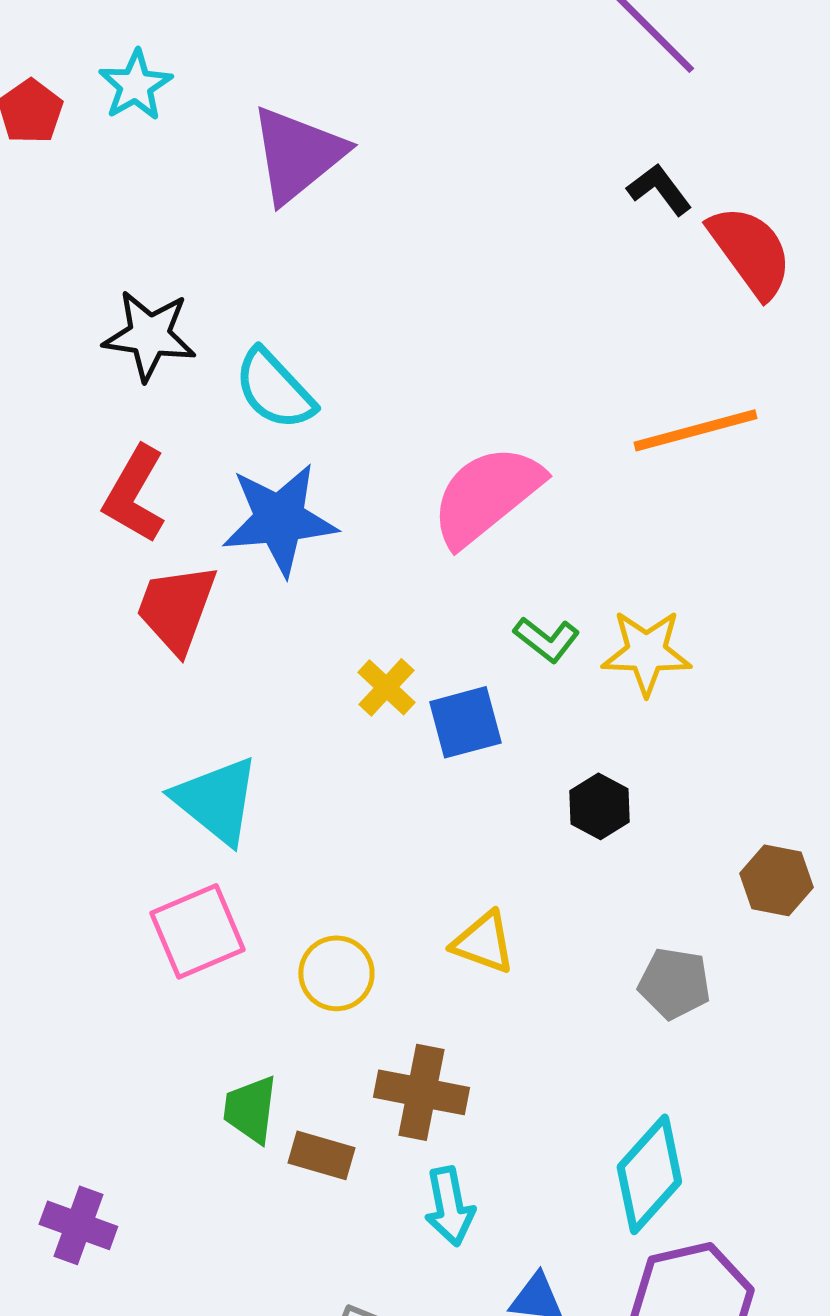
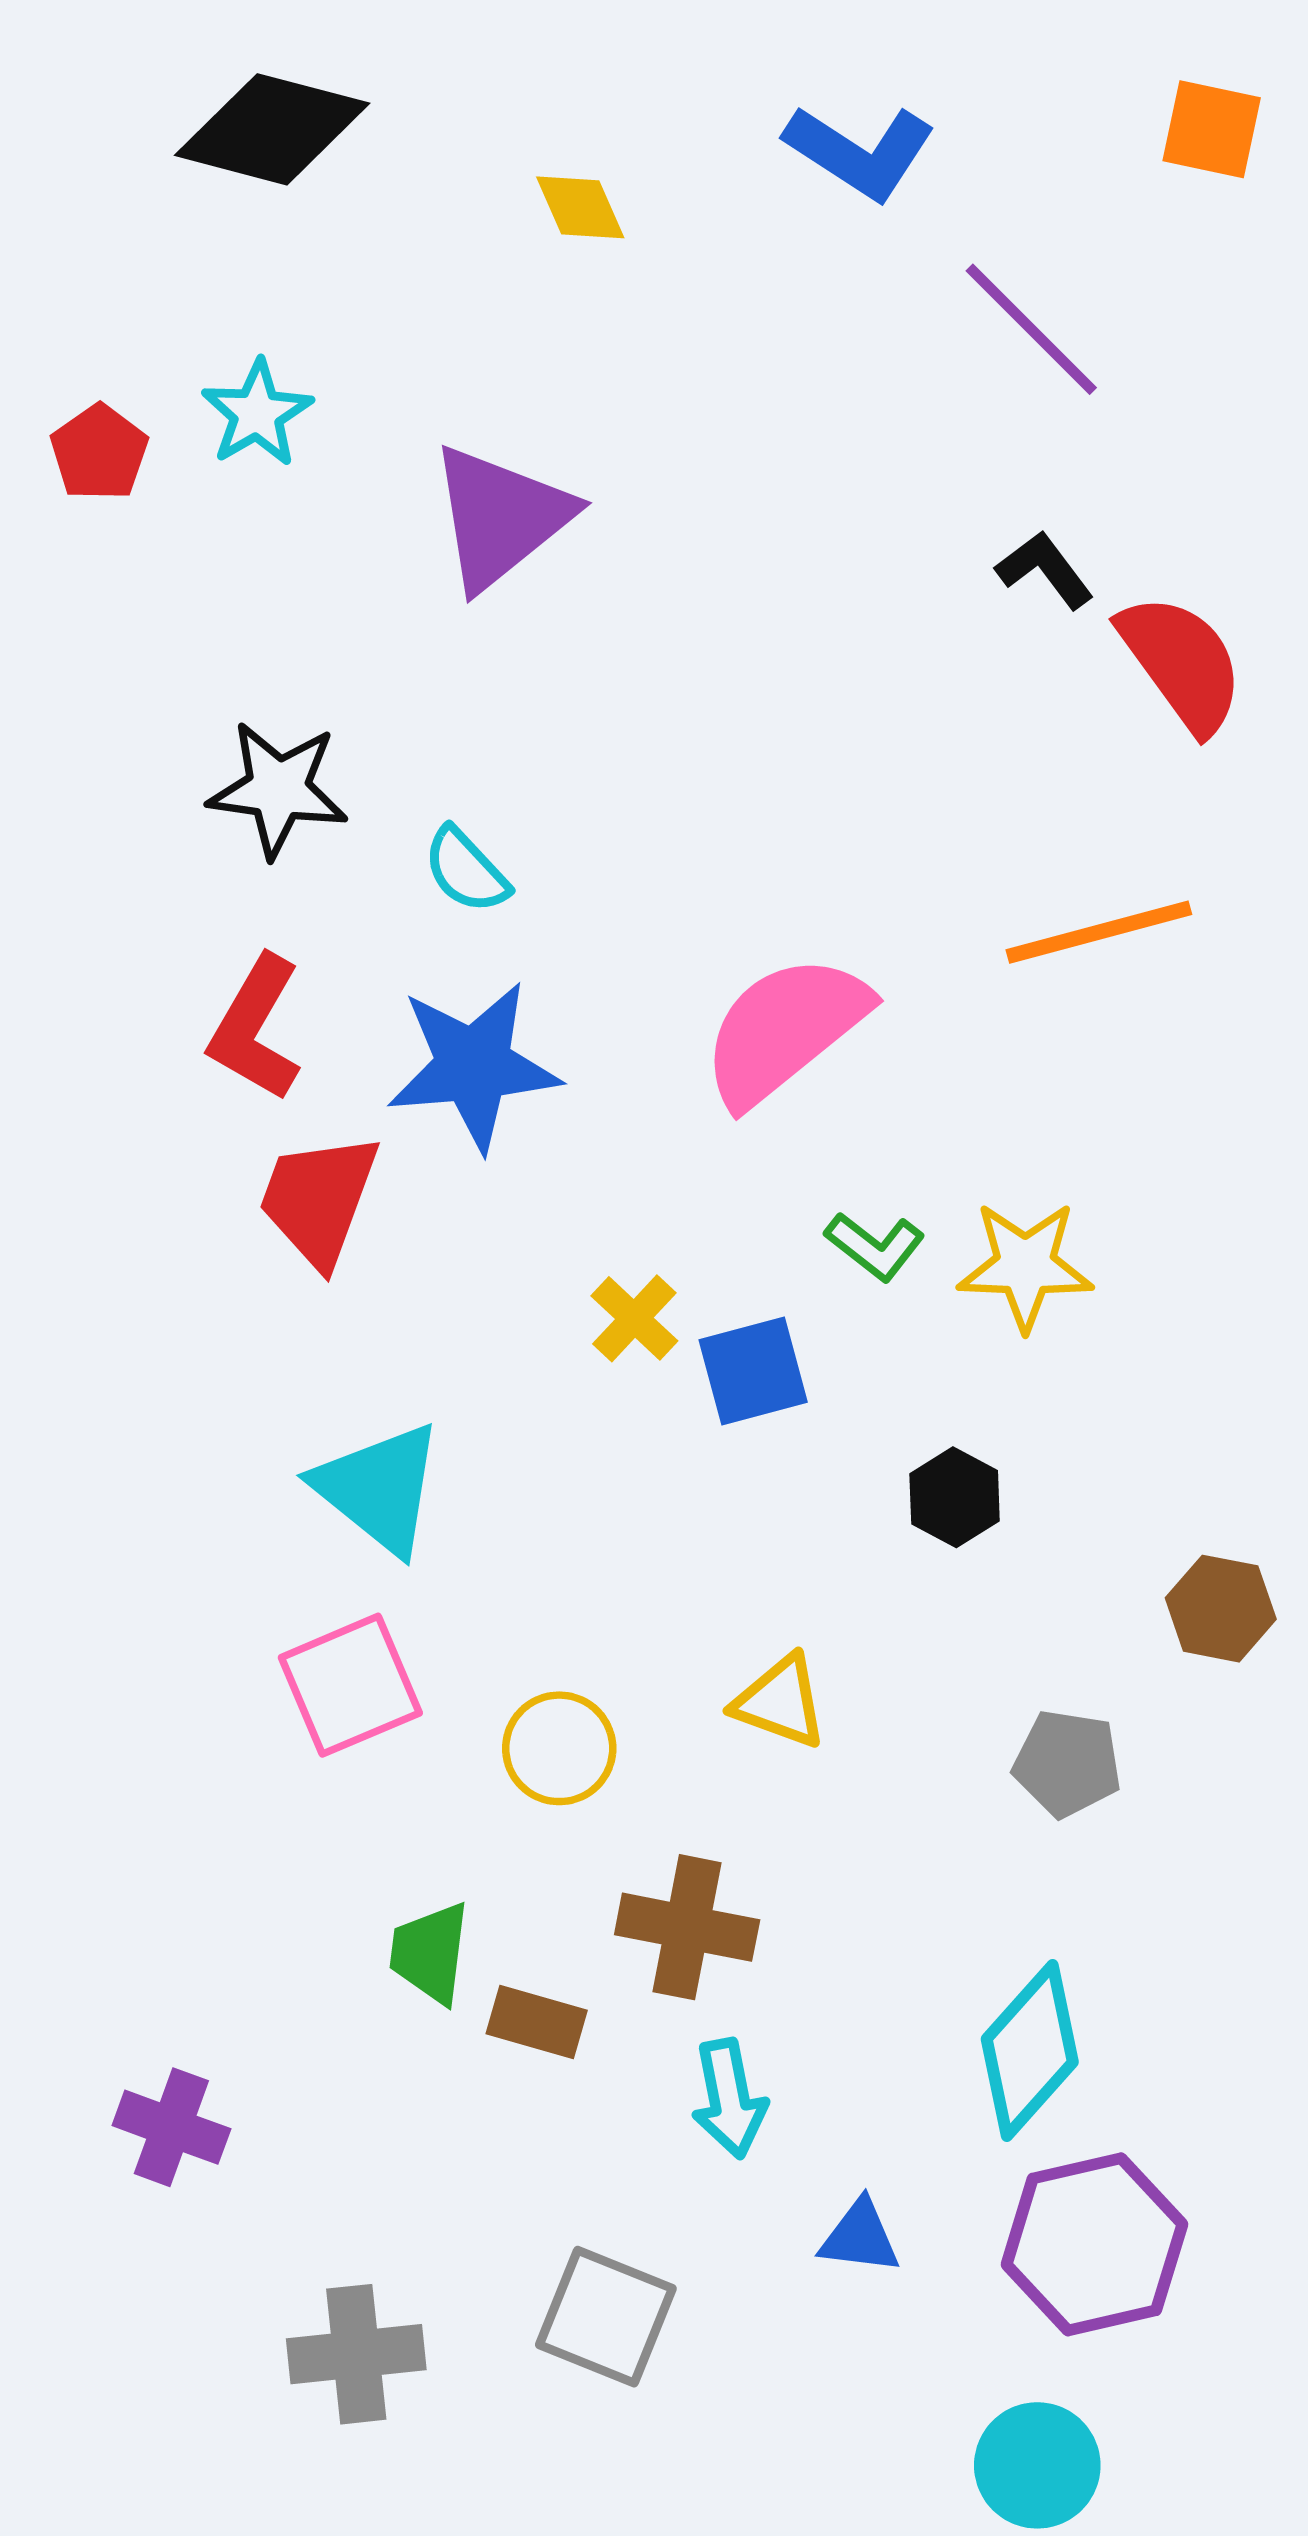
cyan semicircle: (274, 389) -> (466, 870), size x0.7

